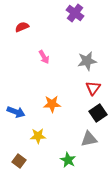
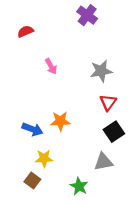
blue arrow: (16, 112) -> (32, 129), moved
brown square: (19, 161) -> (32, 180), moved

